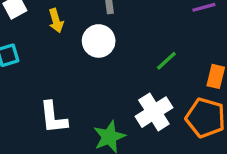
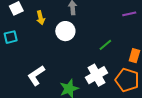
white L-shape: (53, 118) -> (36, 76), turned 60

